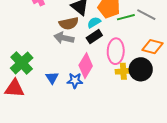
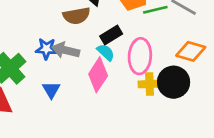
cyan semicircle: (94, 22) -> (106, 52), moved, turned 72
gray arrow: (64, 38) -> (66, 50), moved
blue star: (75, 81) -> (46, 49), moved

